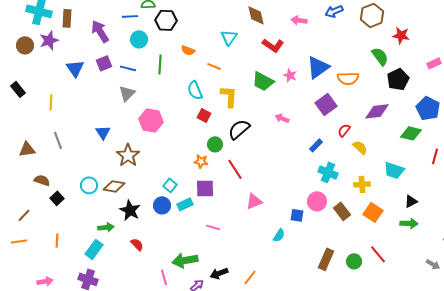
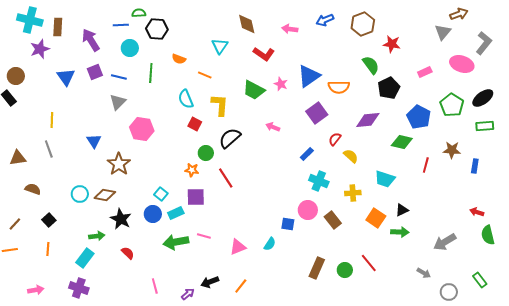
brown circle: (25, 45) -> (16, 76), moved
yellow line: (51, 102) -> (52, 120), moved
black square: (57, 198) -> (49, 220), moved
pink triangle: (254, 201) -> (238, 247), moved
orange square: (373, 212) -> (376, 218), moved
green arrow: (185, 260) -> (176, 242), moved

